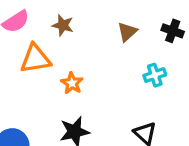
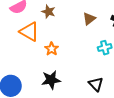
orange triangle: (35, 59) -> (29, 32), turned 35

